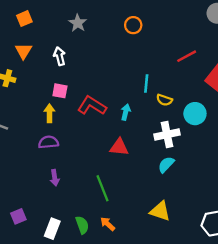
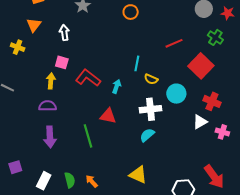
purple arrow: (55, 178) -> (50, 137), size x1.5
green line: (103, 188) -> (88, 136), moved

